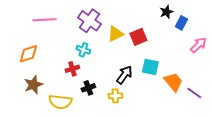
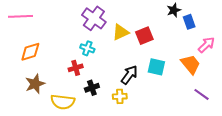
pink line: (44, 20) -> (20, 16), moved
blue rectangle: (181, 23) -> (189, 22), turned -48
orange trapezoid: (173, 82) -> (191, 64), moved

